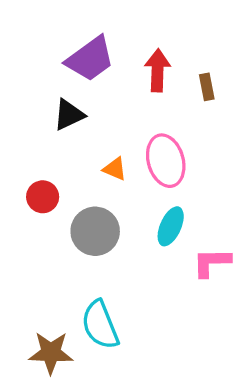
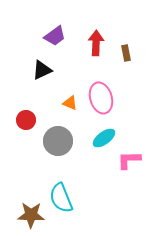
purple trapezoid: (90, 59) -> (55, 36), size x0.7
cyan ellipse: (171, 226) -> (104, 138), turned 30

